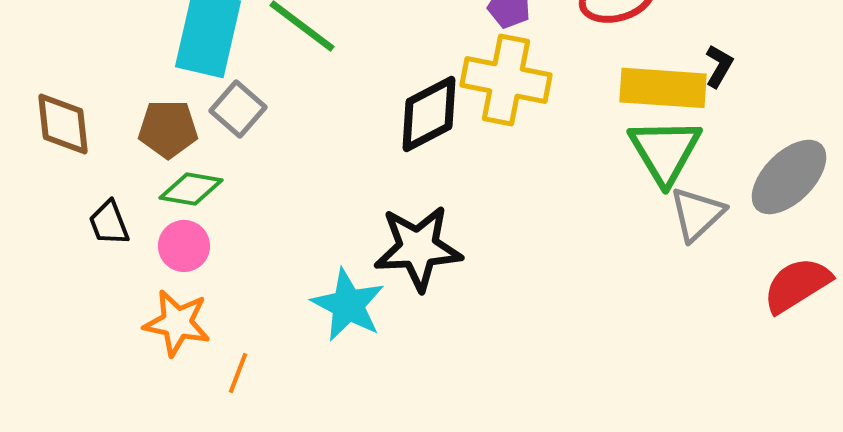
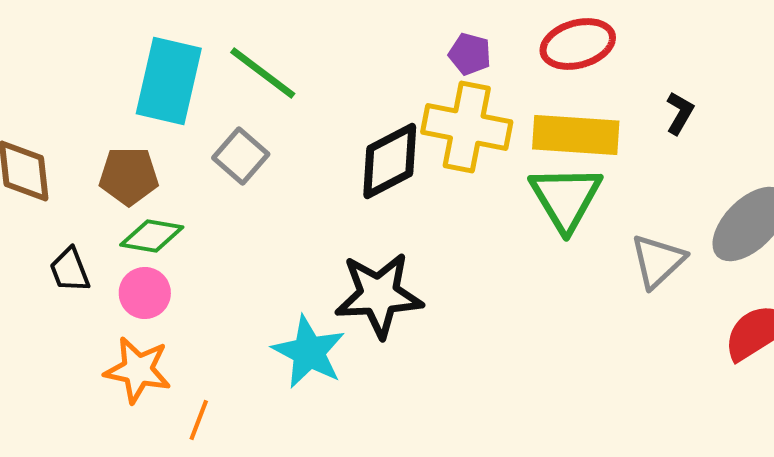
yellow rectangle: (663, 88) -> (576, 135), moved
gray square: (238, 109) -> (241, 156), moved
green triangle: (665, 151) -> (566, 198), moved

